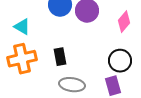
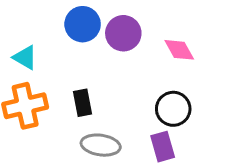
pink diamond: (124, 22) -> (179, 50), turned -70

